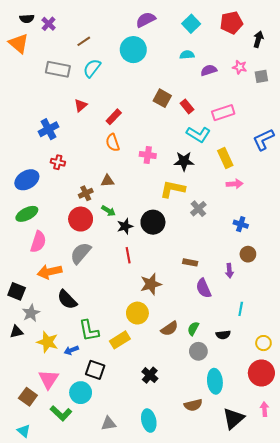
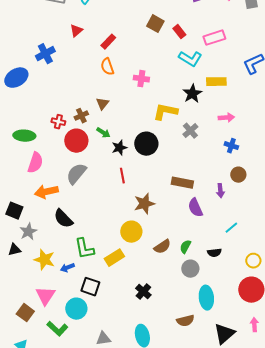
yellow rectangle: (225, 158) -> (216, 82), turned -66
black star: (184, 161) -> (192, 94), moved, turned -30
red cross: (58, 162) -> (58, 122), moved
blue ellipse: (27, 180) -> (16, 78), moved
brown triangle: (107, 181) -> (102, 104), turned -48
pink arrow: (235, 184) -> (226, 118), moved
green ellipse: (27, 214) -> (24, 136), turned 30
brown rectangle: (190, 262) -> (182, 183), size x1.5
cyan line: (241, 309) -> (231, 228), turned 40

